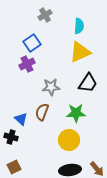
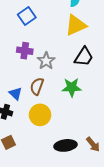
purple cross: (27, 64) -> (25, 51), moved, turned 35
gray star: (51, 87) -> (46, 61), turned -30
yellow circle: (69, 140) -> (40, 115), moved

